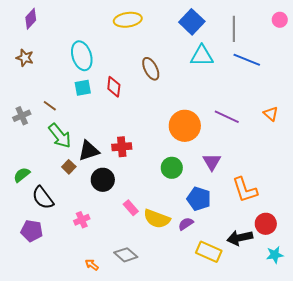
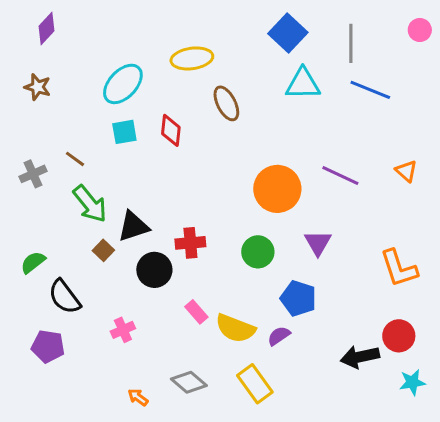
yellow ellipse: (128, 20) -> (192, 58), moved
cyan ellipse: (82, 56) -> (123, 84), turned 60
red cross: (122, 147) -> (190, 243), moved
orange L-shape: (245, 190) -> (399, 268), moved
yellow rectangle: (209, 252) -> (255, 384), moved, turned 30

